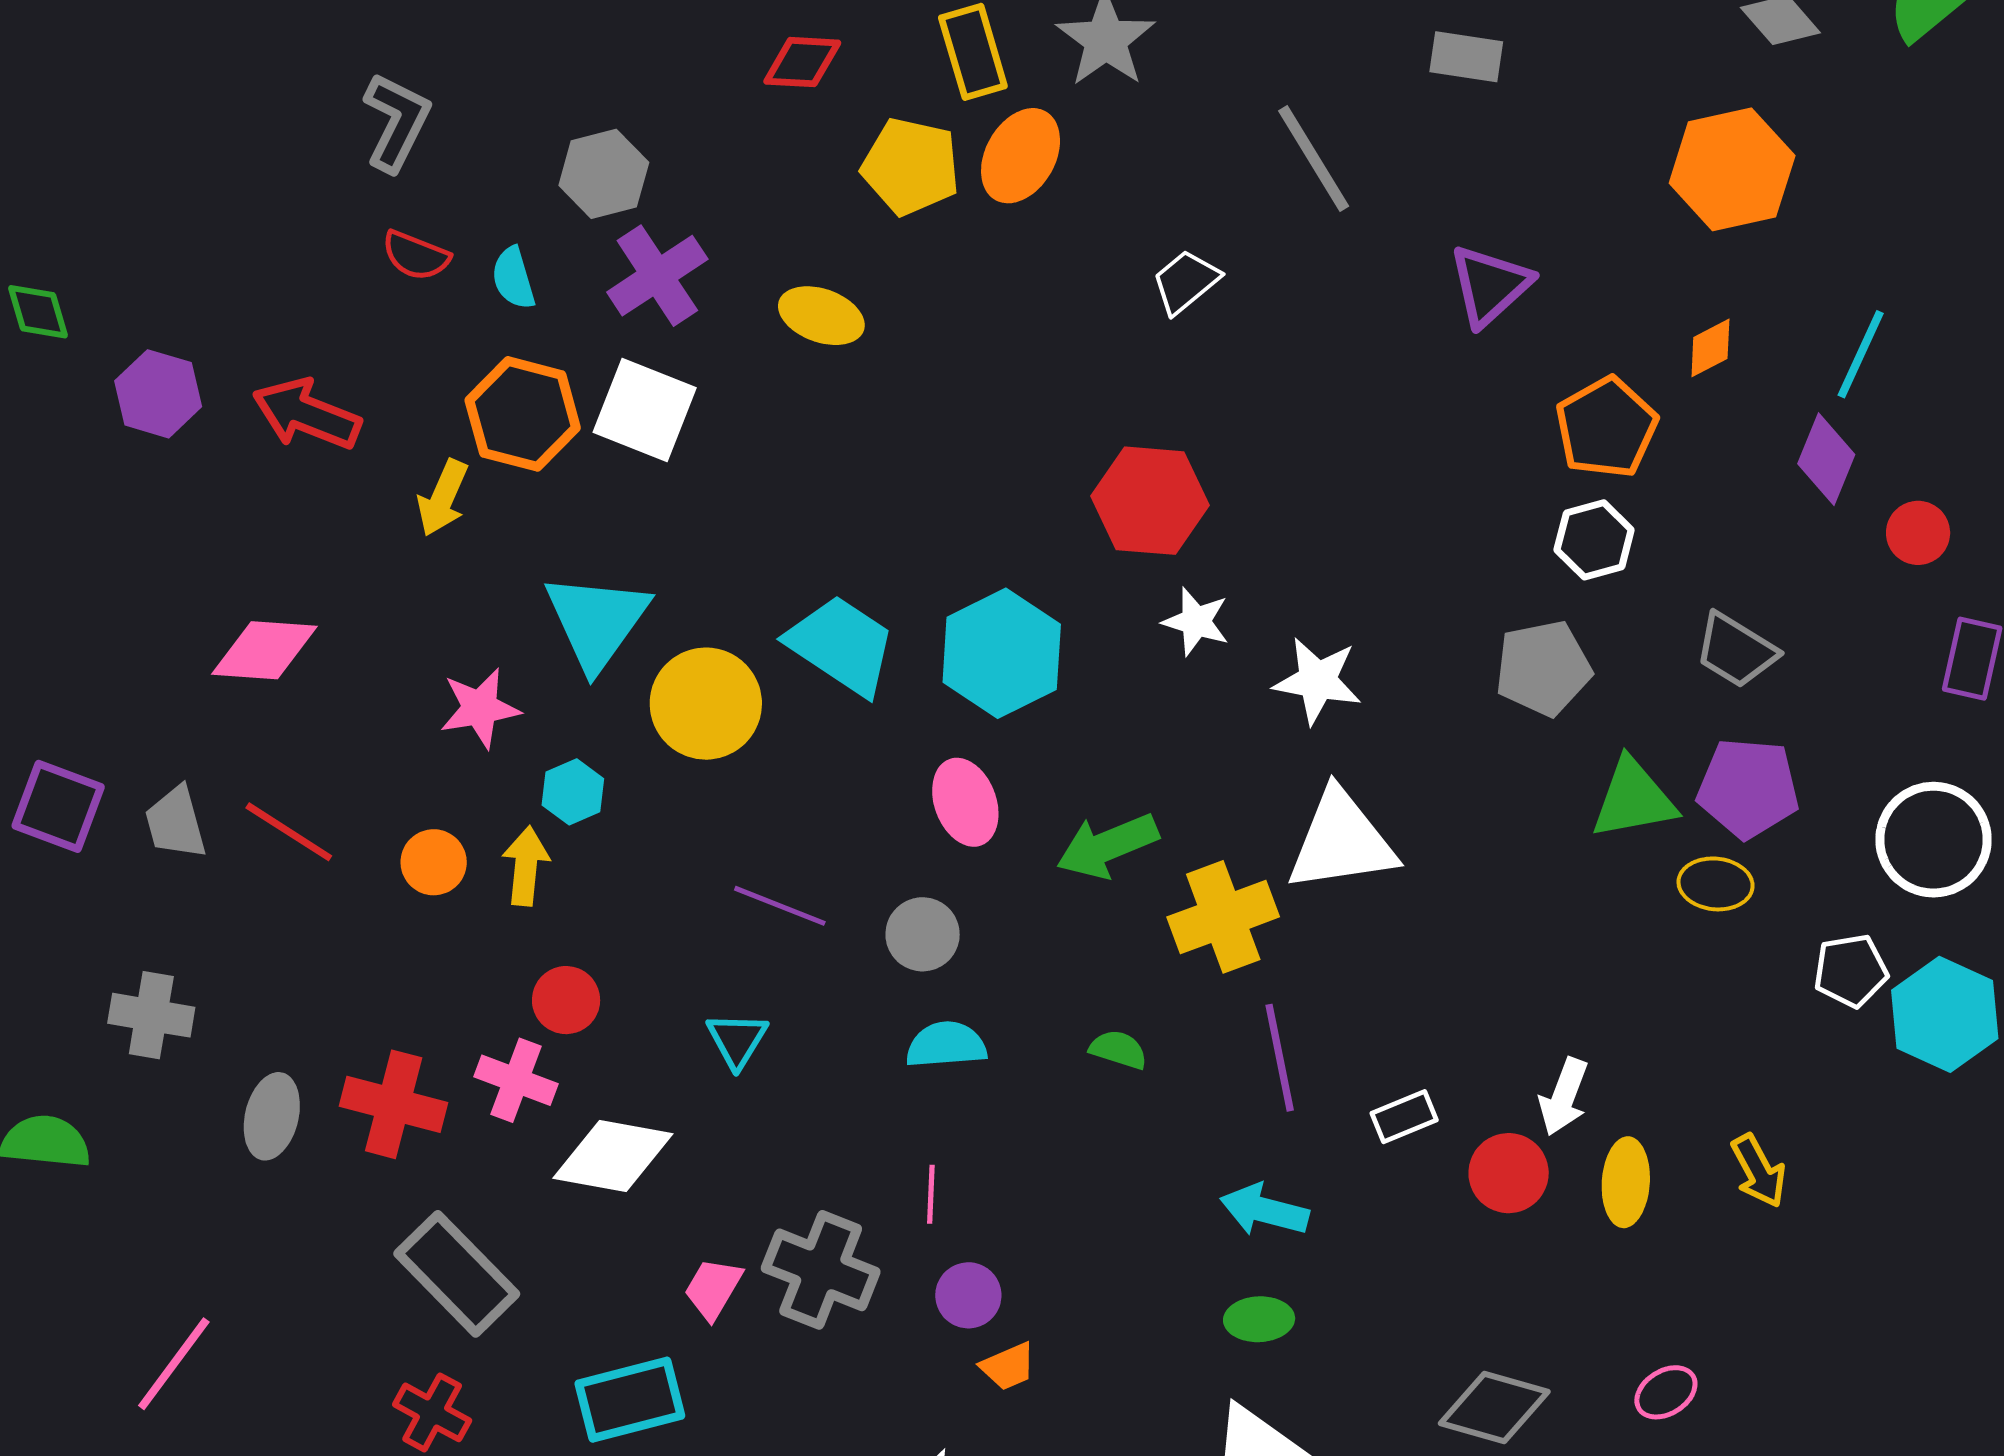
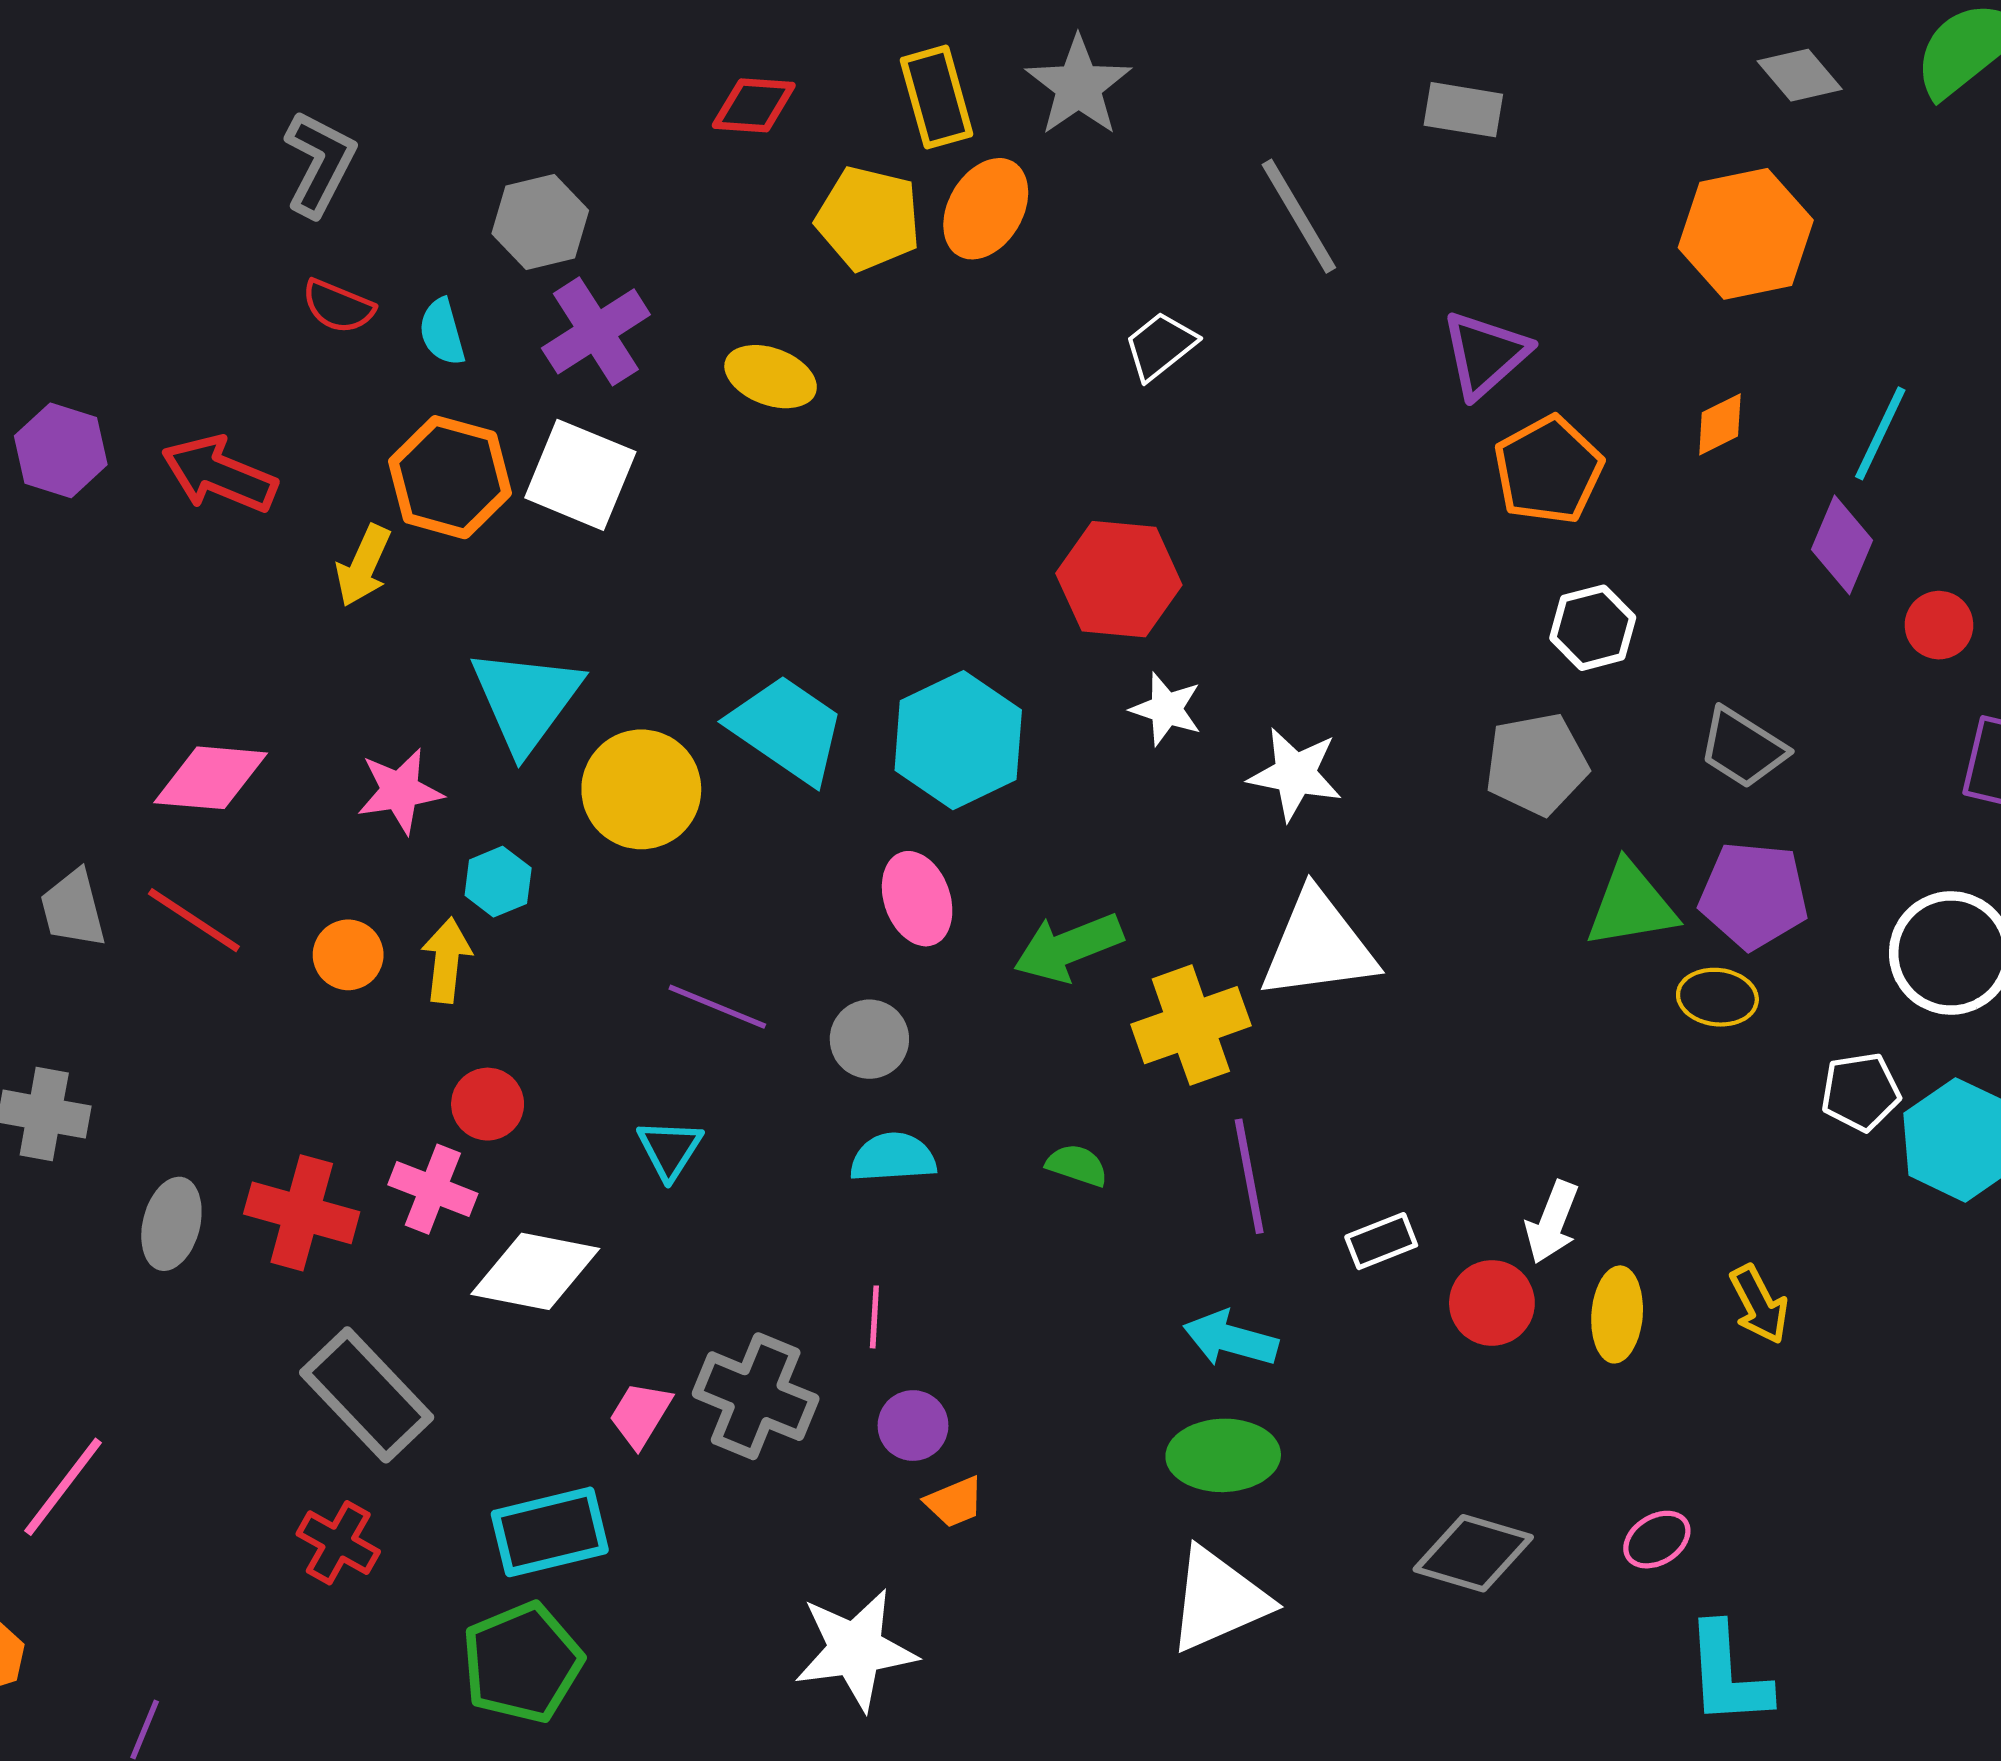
orange pentagon: (1606, 427) -> (1548, 470), moved
pink diamond: (264, 650) -> (211, 778), moved
green ellipse: (1259, 1319) -> (1223, 1455), size x1.5

